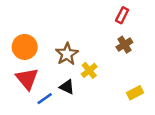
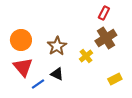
brown cross: (124, 45) -> (106, 38), size x1.5
yellow cross: (89, 70) -> (86, 56), moved

